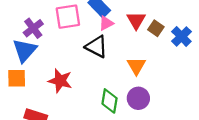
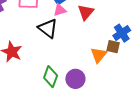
brown square: (156, 28) -> (113, 47), moved, turned -32
orange triangle: (136, 66) -> (99, 55), moved

